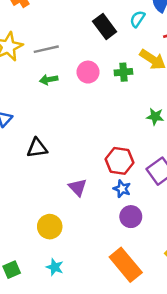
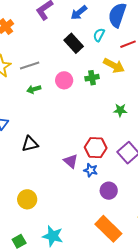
purple triangle: (78, 187) -> (71, 161), moved
blue star: (122, 189) -> (91, 170), moved
yellow circle: (50, 227) -> (27, 199), moved
cyan star: (55, 267) -> (53, 236), size x1.5

